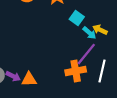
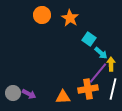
yellow arrow: (100, 30) -> (111, 64), moved, turned 64
orange triangle: (29, 79) -> (63, 97), moved

